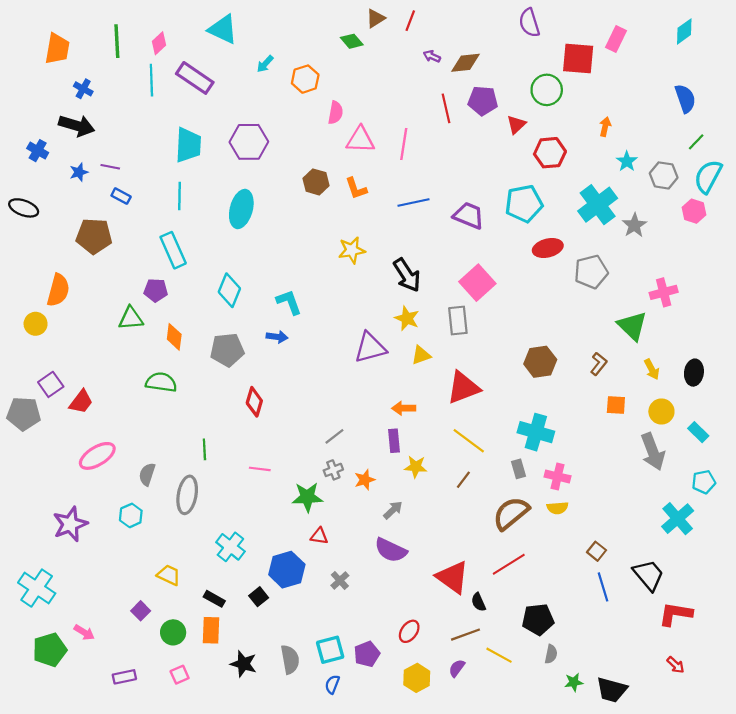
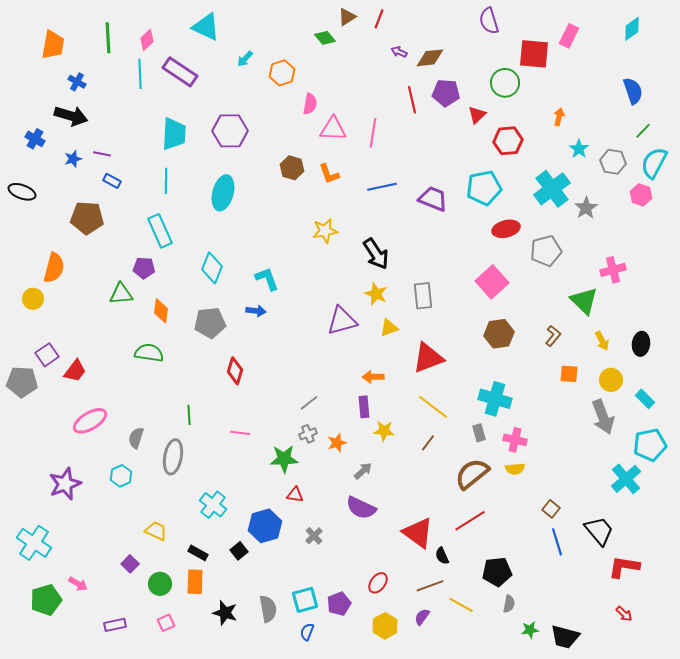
pink square: (477, 283) -> (492, 282), moved
cyan pentagon: (704, 482) -> (650, 445), size x1.5

